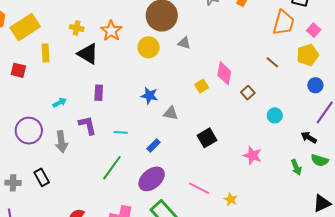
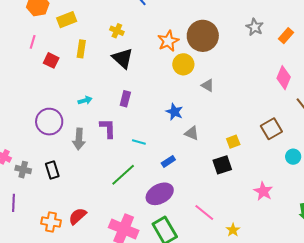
yellow rectangle: (25, 27) -> (67, 20), size x0.7
orange star: (111, 31) -> (168, 41), moved
gray triangle: (184, 43) -> (208, 85), moved
pink diamond: (224, 73) -> (284, 78), moved
yellow square: (202, 86) -> (233, 142), moved
brown square: (248, 93) -> (271, 129), size x1.5

